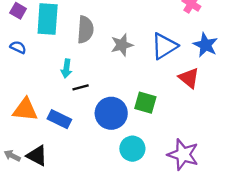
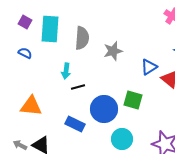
blue triangle: (164, 46) -> (149, 67), moved, size x0.7
blue rectangle: (59, 119) -> (75, 124), moved

